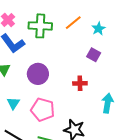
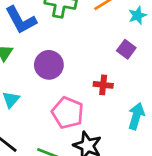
pink pentagon: (43, 110) -> (68, 113), moved

